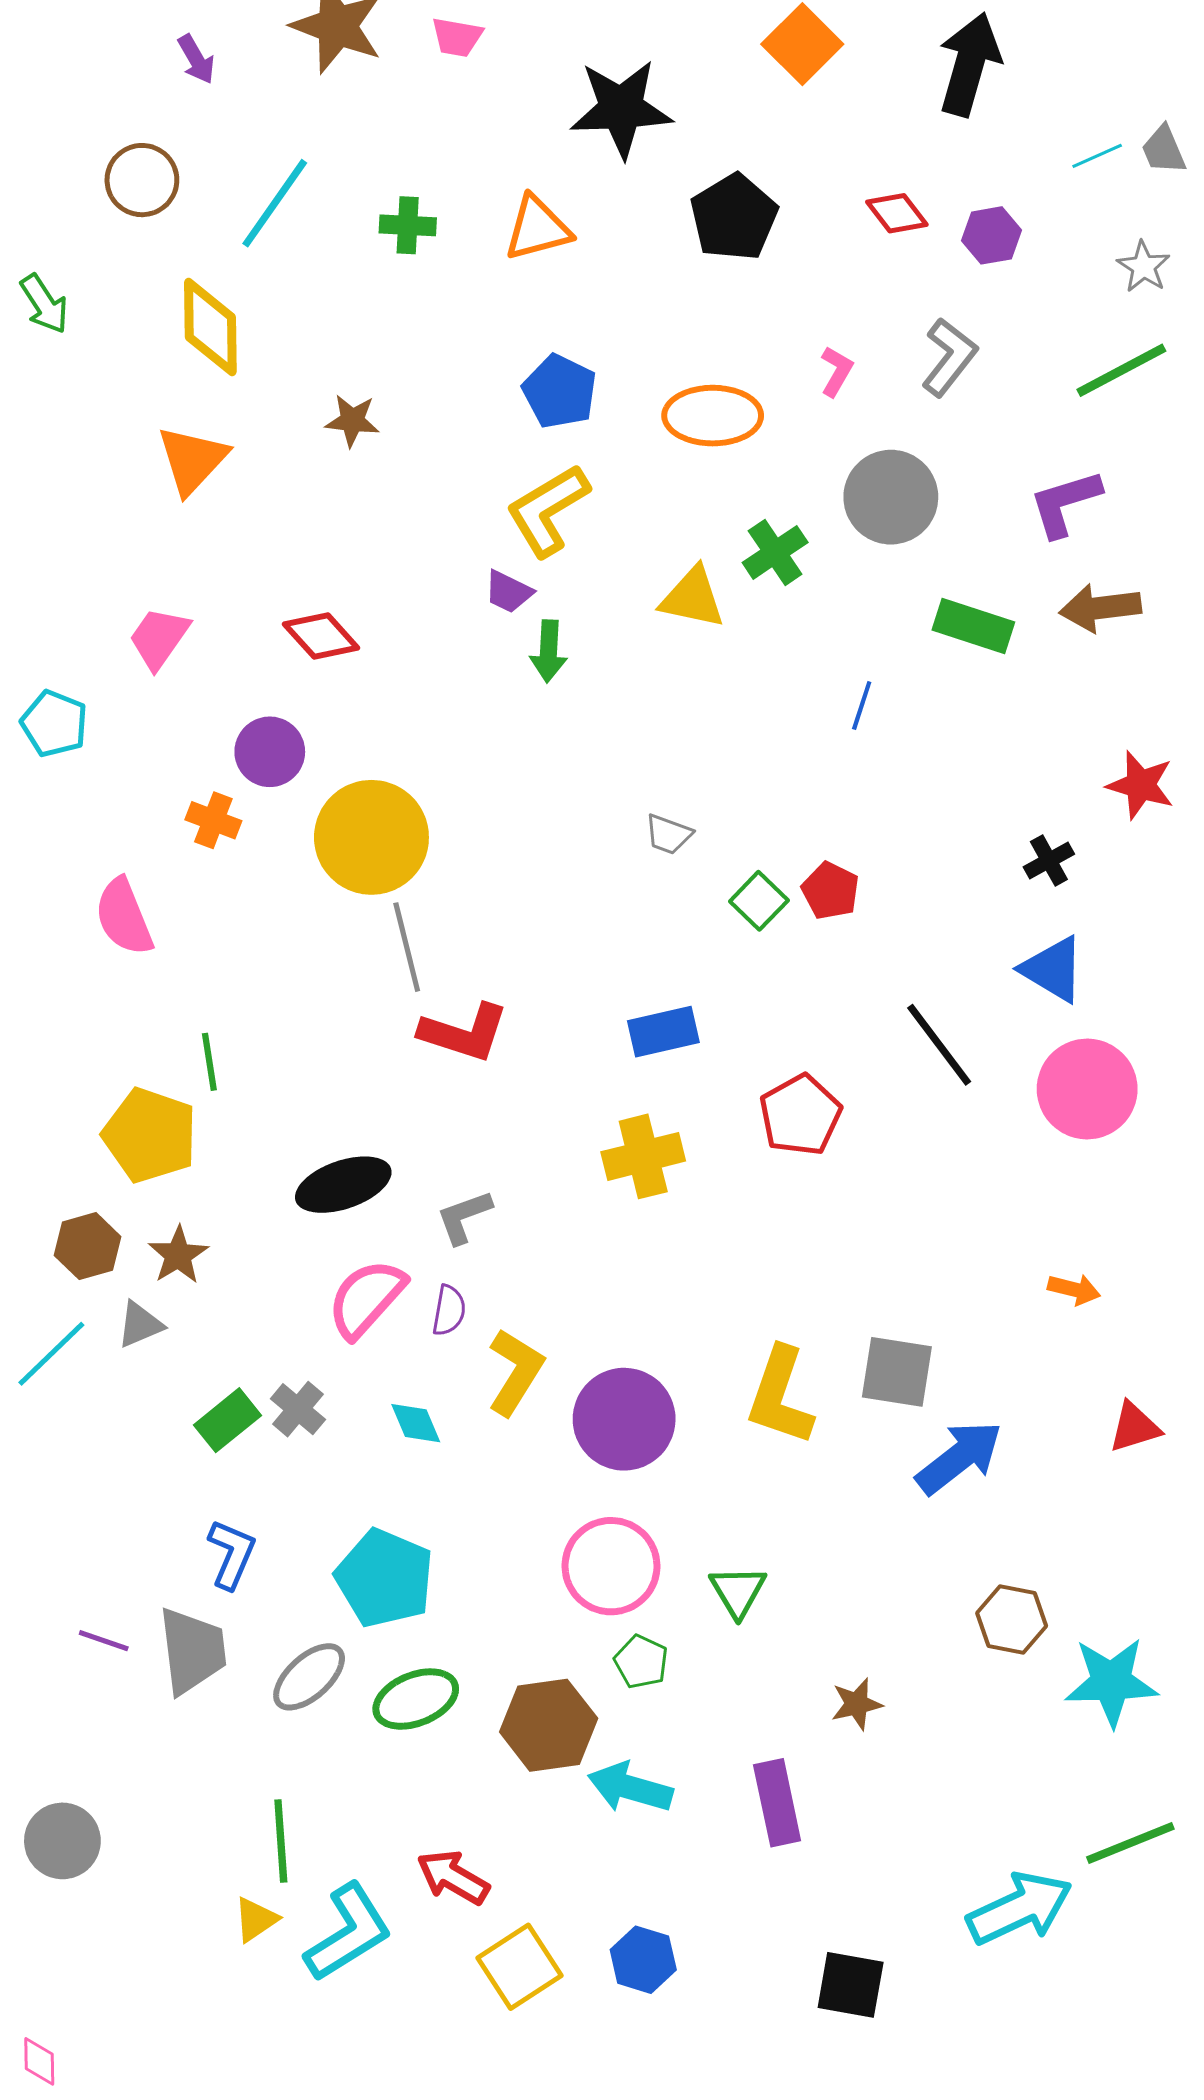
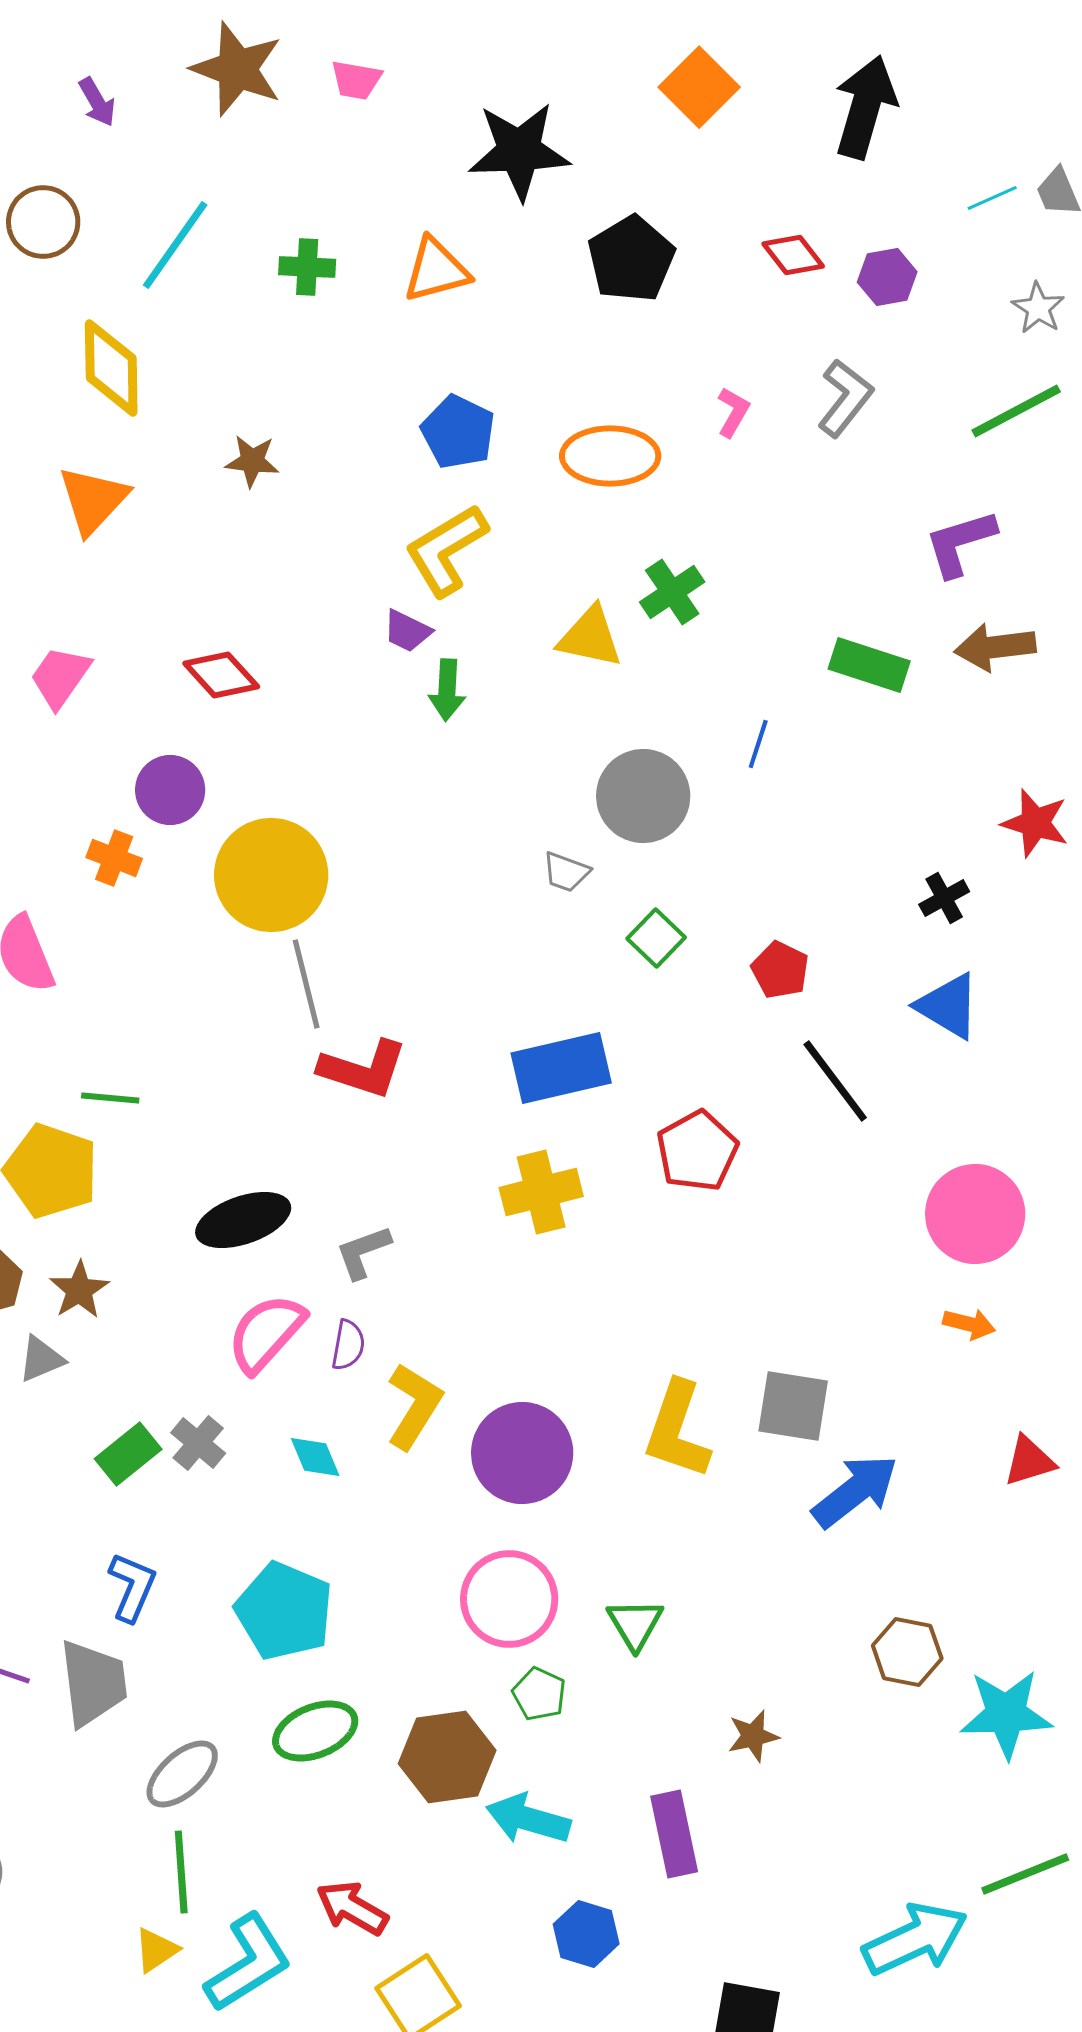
gray circle: (891, 497) -> (643, 796), moved
red pentagon: (830, 891) -> (780, 970), moved
blue rectangle: (663, 1032) -> (561, 1068), size x1.4
green line: (209, 1062) -> (110, 1098), turned -76
pink circle: (1087, 1089) -> (975, 1214), moved
gray ellipse: (309, 1677) -> (182, 1774), moved
blue hexagon: (643, 1960) -> (586, 1934), moved

